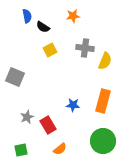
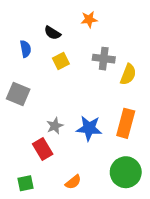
blue semicircle: (27, 16) -> (25, 49), moved
blue star: (73, 105) -> (89, 128), size x1.5
gray star: (27, 117) -> (55, 126), moved
red rectangle: (48, 125) -> (43, 149), moved

